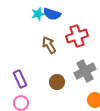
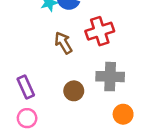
gray cross: (85, 71) -> (110, 77), turned 30

